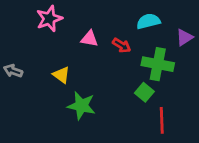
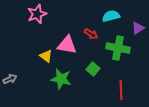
pink triangle: (89, 39) -> (67, 45), moved, size x1.5
gray arrow: (13, 71) -> (10, 79), moved, turned 136
green square: (144, 92) -> (93, 69), moved

